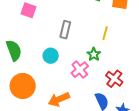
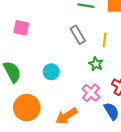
gray rectangle: (65, 30) -> (78, 35), moved, turned -36
pink cross: (80, 70) -> (91, 93), moved

